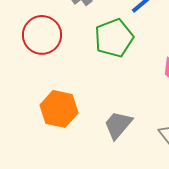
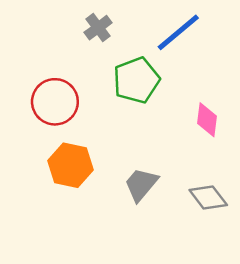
red circle: (42, 35) -> (55, 102), moved

